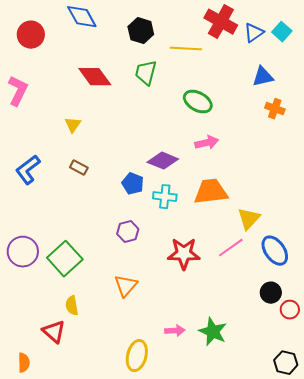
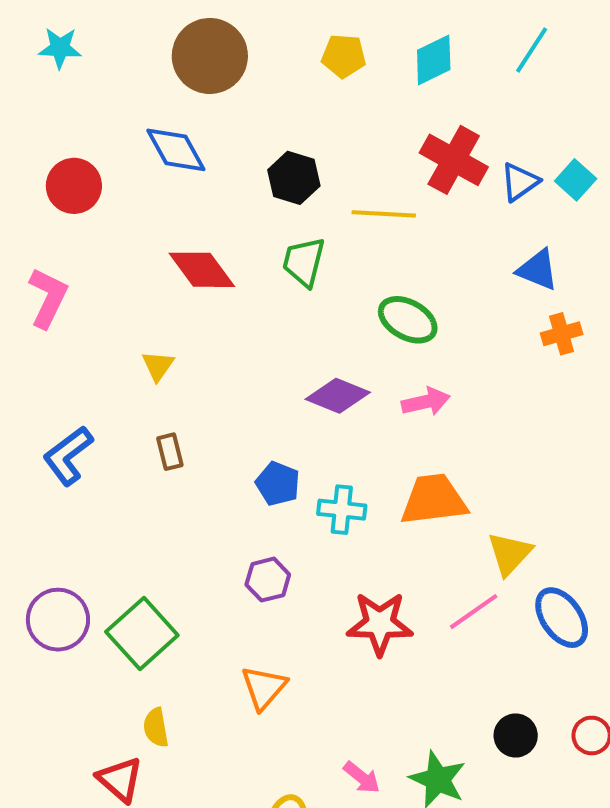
blue triangle: (263, 77) -> (538, 270), turned 35
orange cross: (275, 109) -> (562, 334), turned -36
purple diamond: (163, 161) -> (338, 396), moved
brown rectangle: (79, 168) -> (170, 452), turned 48
black circle: (271, 293) -> (516, 735), moved
pink arrow: (175, 331) -> (362, 777), turned 42

